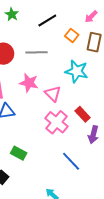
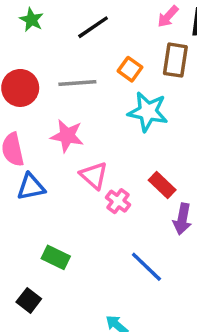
orange square: (72, 35) -> (130, 69), moved
pink triangle: (53, 94) -> (94, 175), moved
pink cross: (57, 122) -> (118, 201), size x0.6

